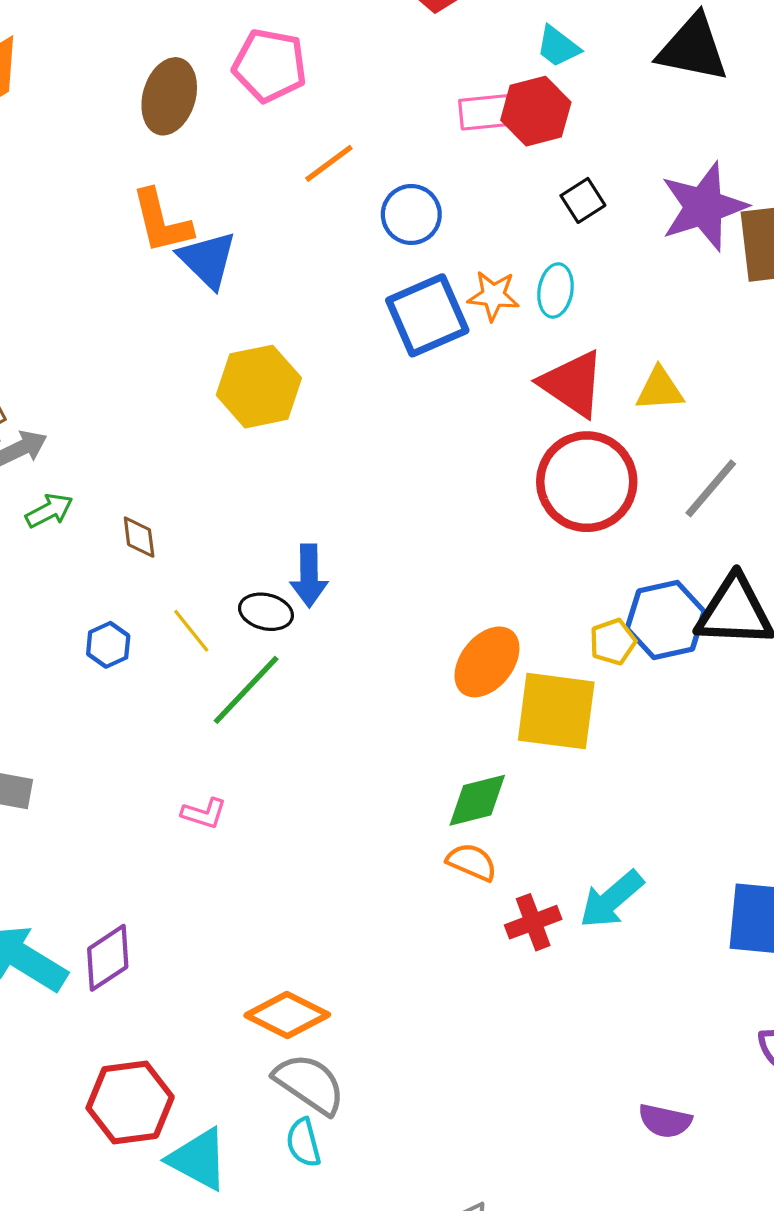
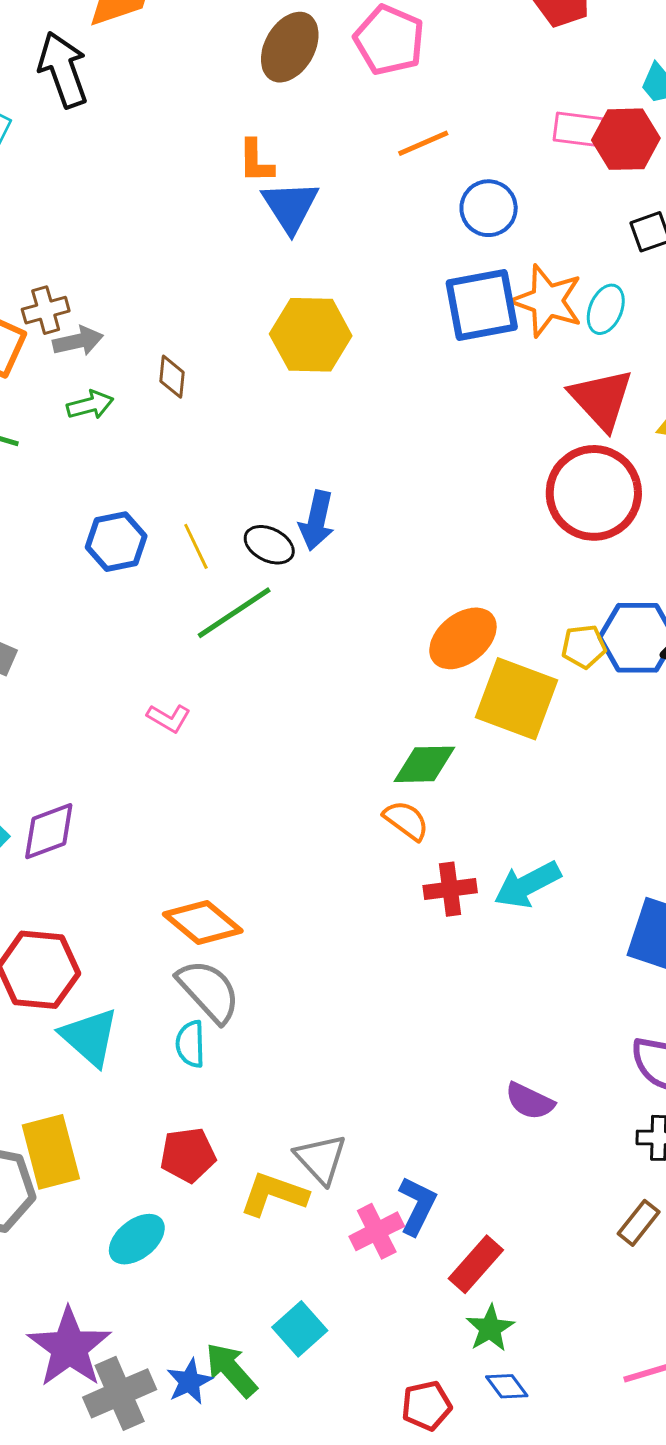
orange L-shape: (162, 221) -> (256, 161), size x0.7
orange star: (493, 296) -> (547, 301), size x1.5
brown diamond: (139, 537) -> (172, 377), moved
blue hexagon: (108, 645) -> (116, 542), size x1.4

